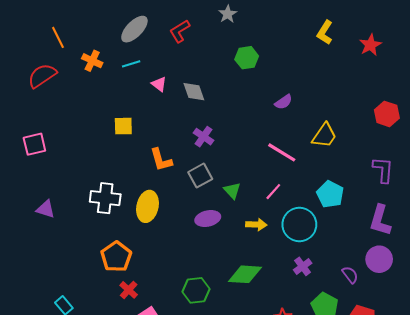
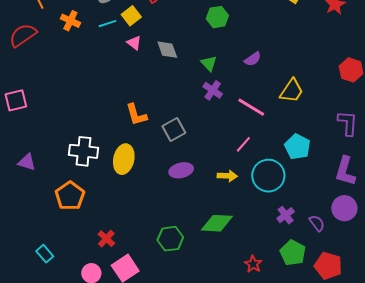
yellow square: (123, 126) -> (131, 16), moved, turned -36
purple cross: (203, 137) -> (213, 90), moved
green triangle: (232, 191) -> (209, 63), moved
orange pentagon: (116, 257) -> (70, 196), moved
purple cross: (303, 266) -> (286, 215), moved

